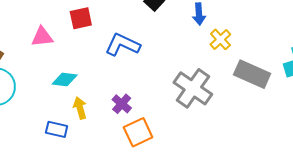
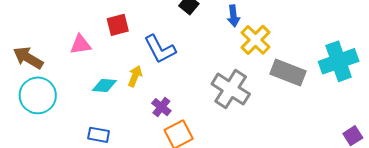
yellow cross: (220, 39) -> (256, 40), size x1.4
blue L-shape: (123, 45) -> (160, 49), turned -140
yellow arrow: (80, 108) -> (135, 76), moved, turned 40

